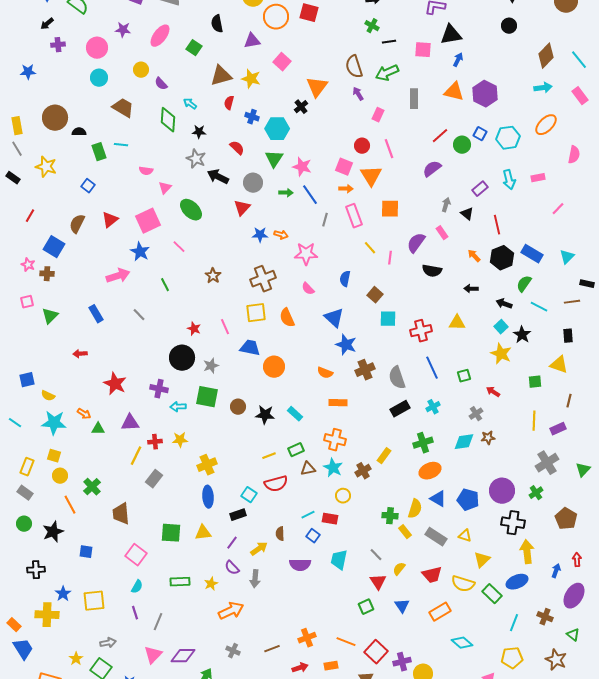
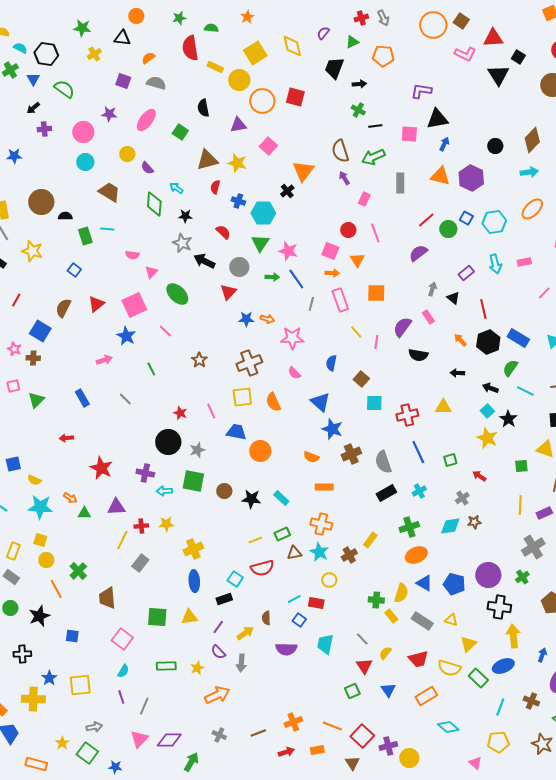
black circle: (509, 26) -> (495, 146), moved
orange triangle: (371, 176) -> (357, 260), size x0.7
pink arrow: (118, 276) -> (104, 360), size x0.7

